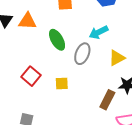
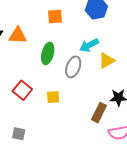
green ellipse: (57, 40) -> (48, 53), turned 45
yellow triangle: (117, 58) -> (107, 61), moved

